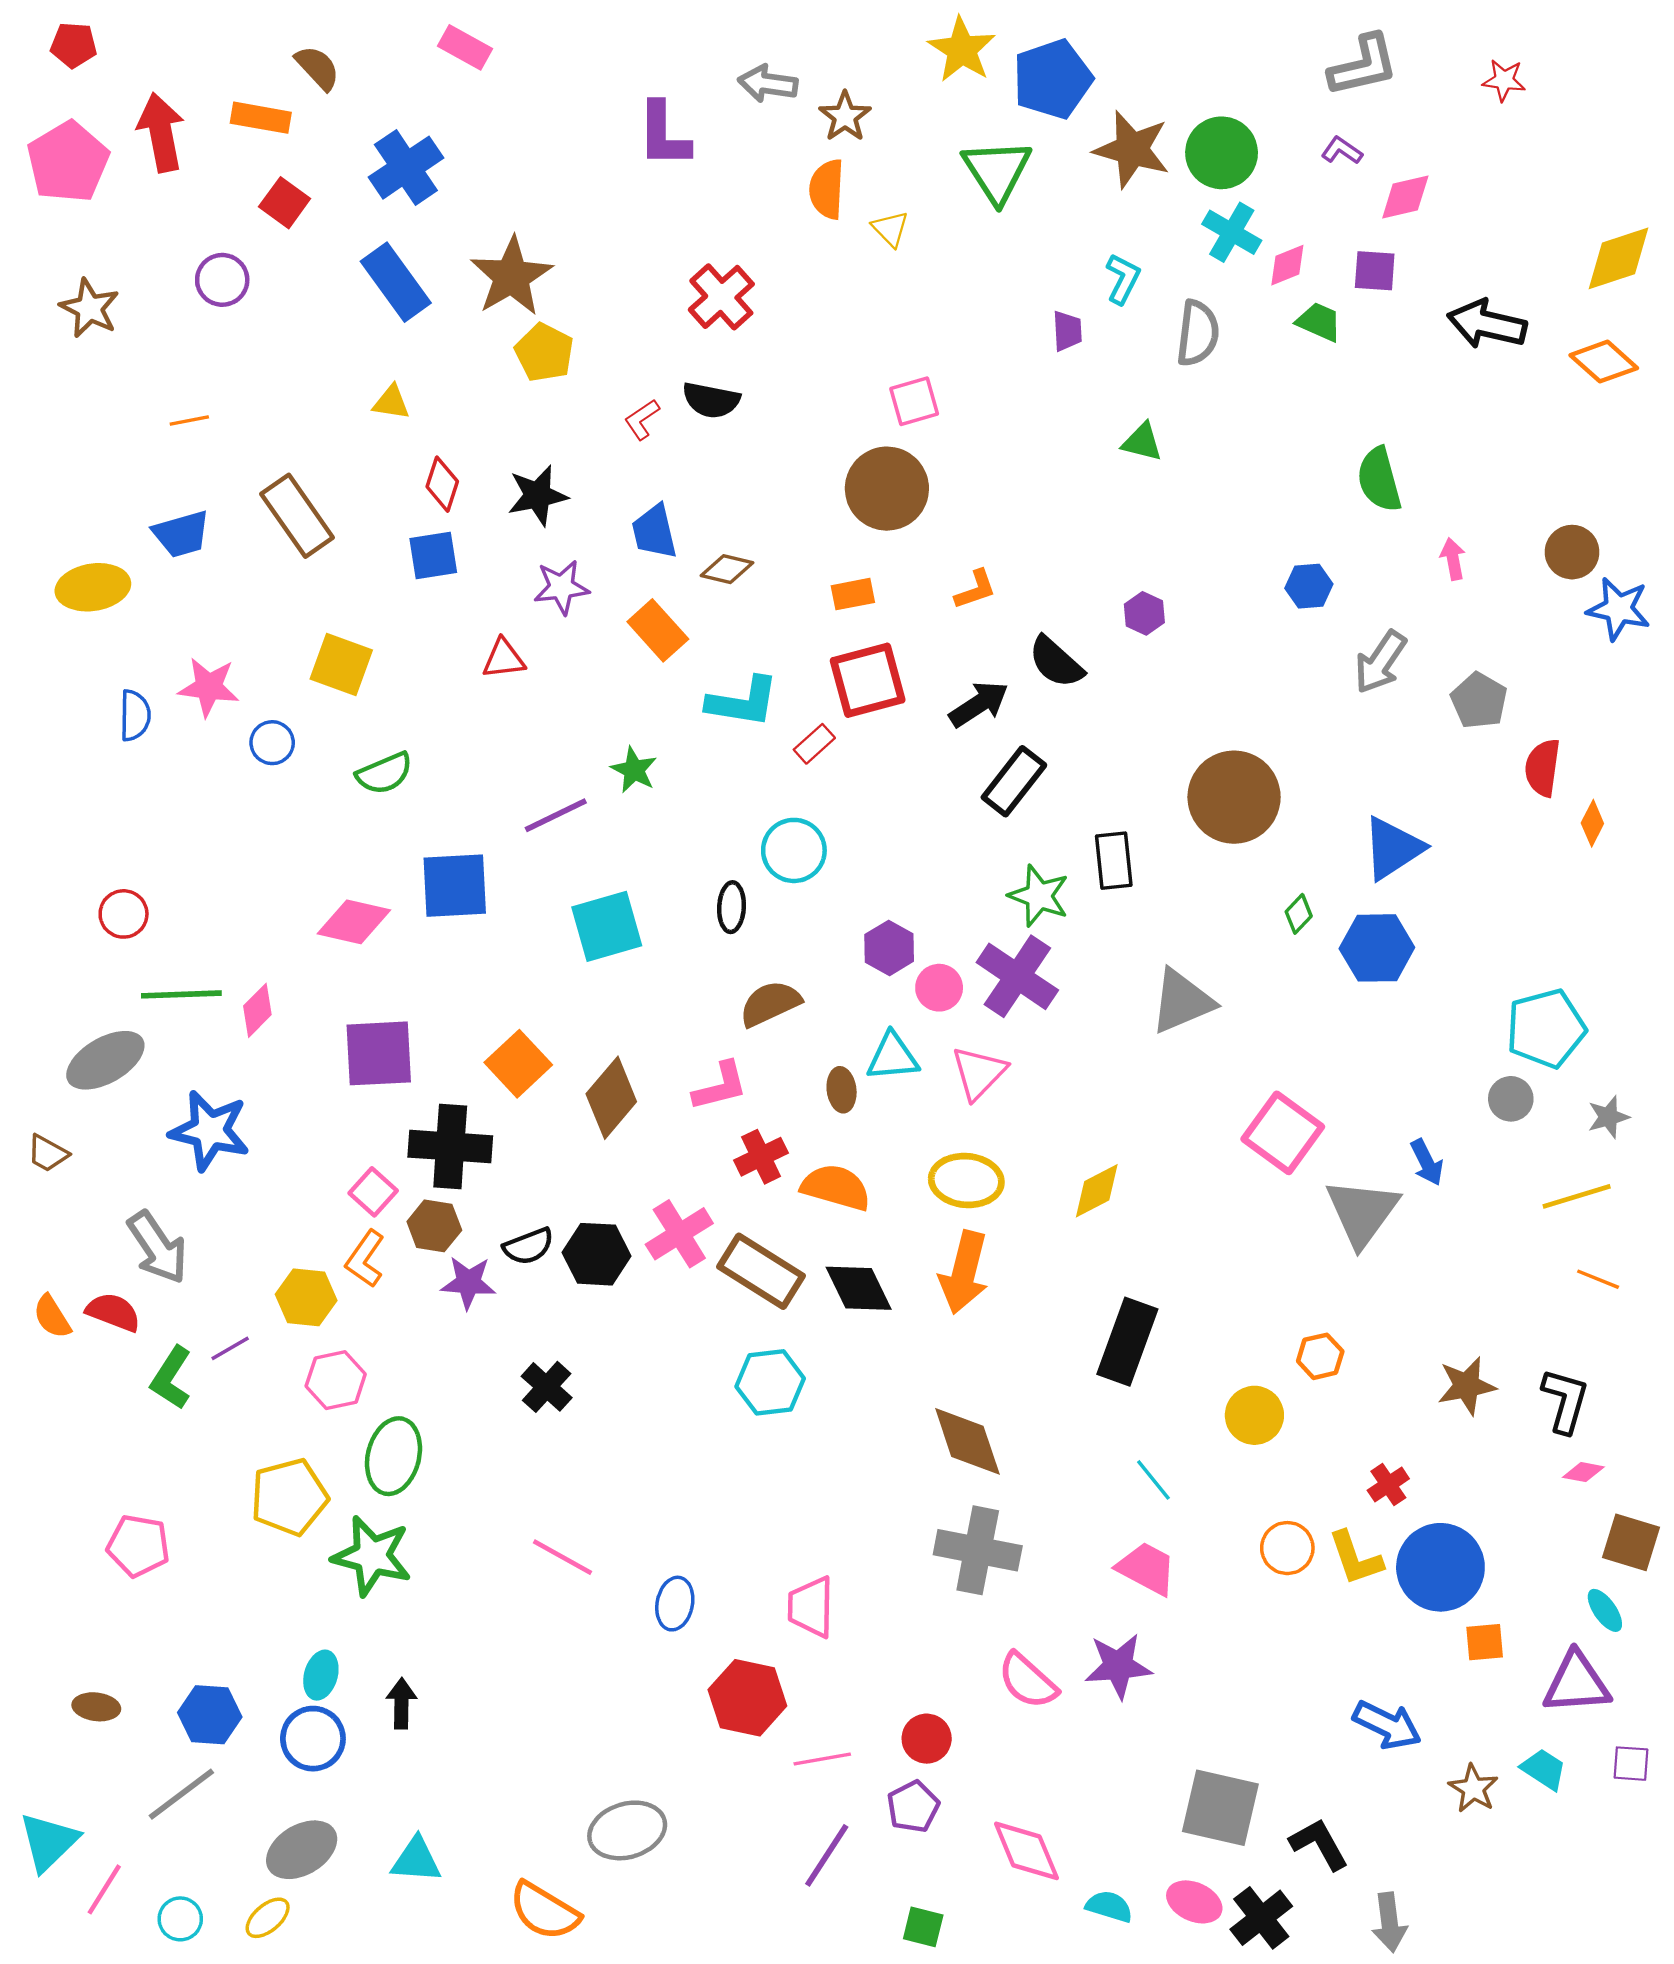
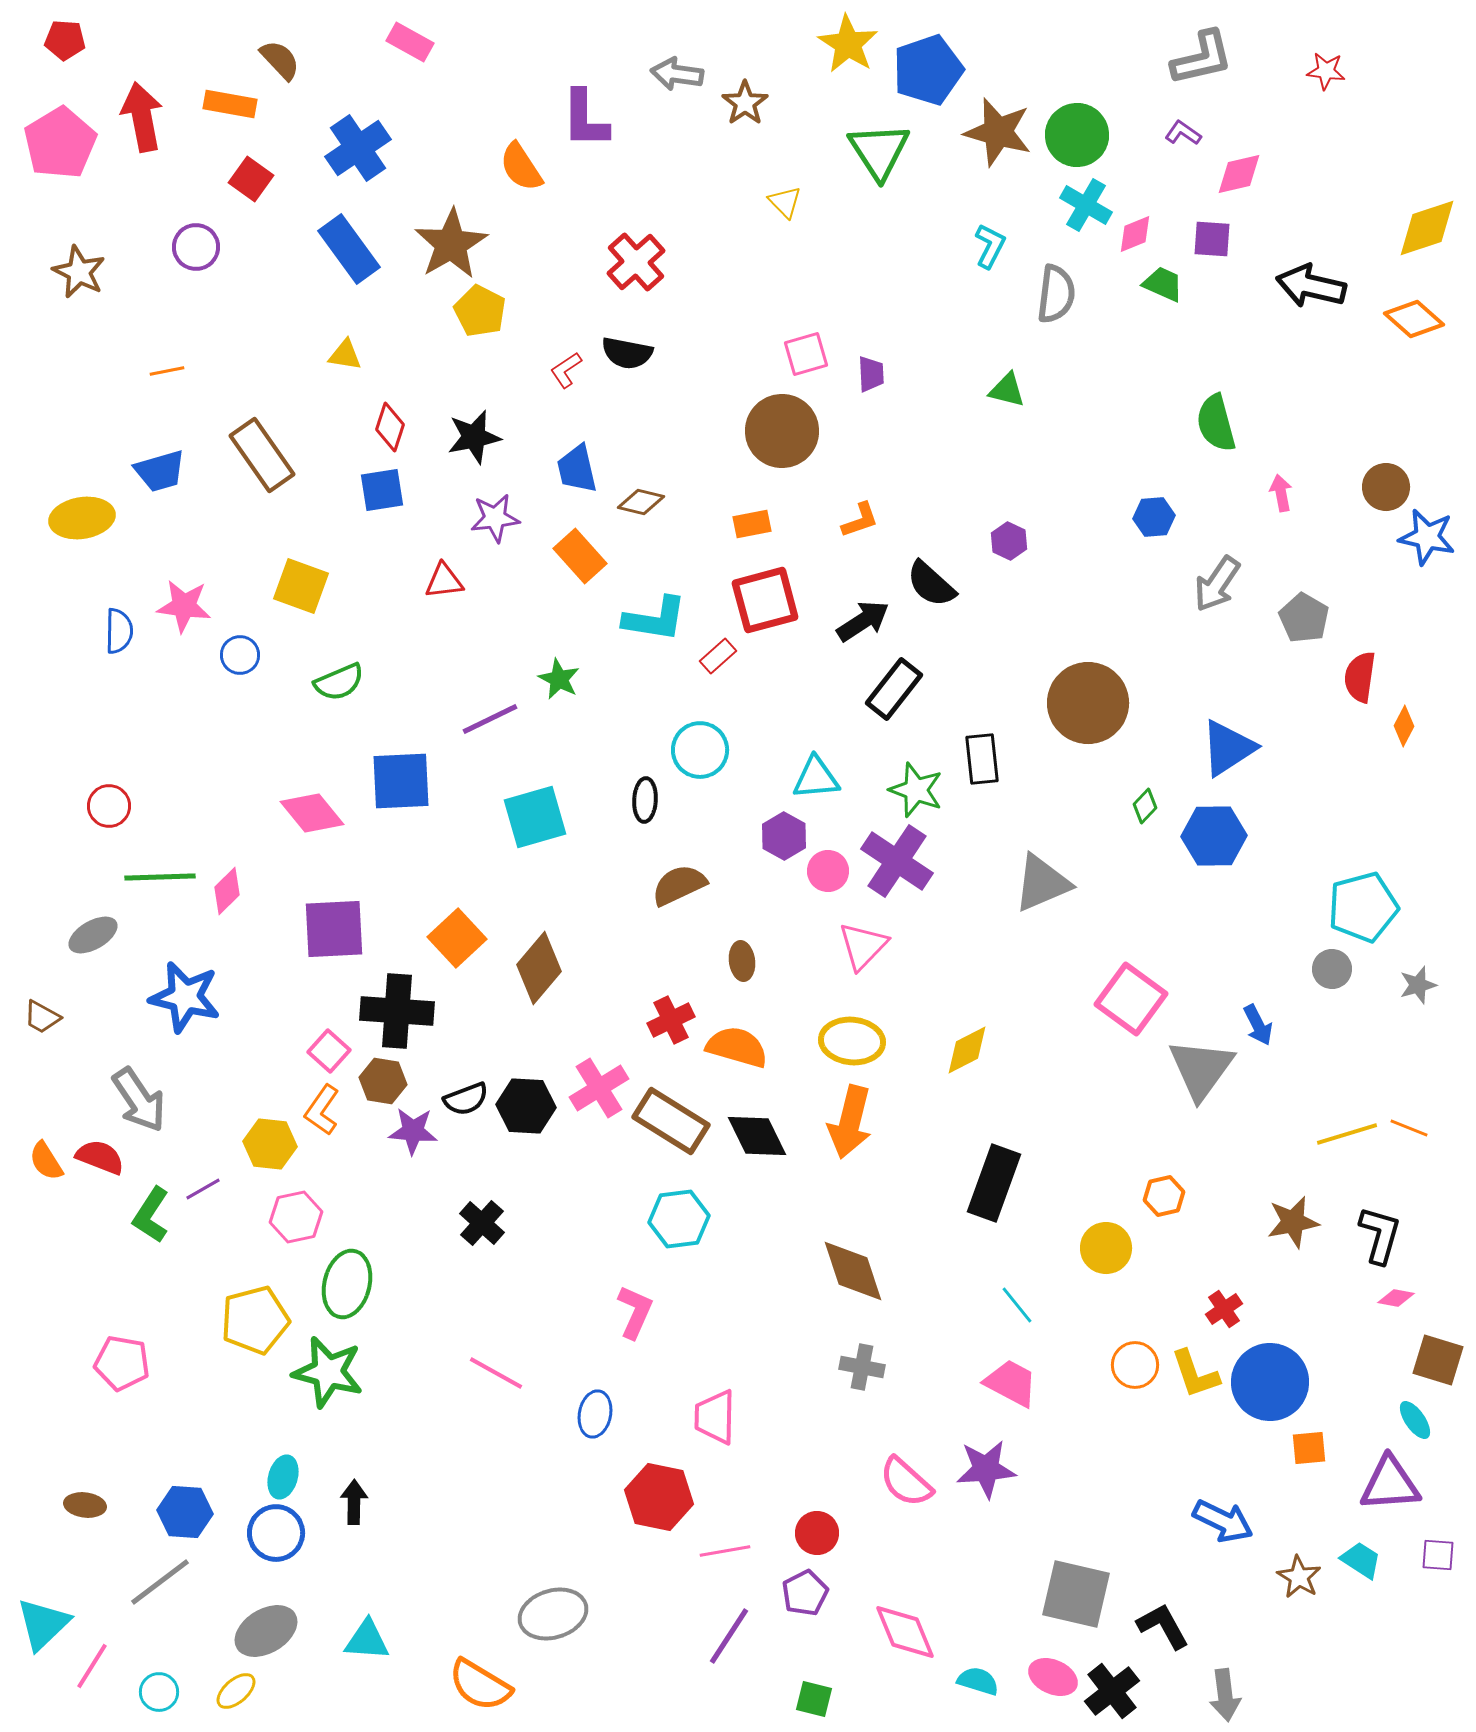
orange semicircle: (827, 189) -> (521, 167), moved, turned -36
purple trapezoid: (1067, 331) -> (871, 374), moved
pink diamond: (354, 922) -> (312, 813), turned 38
cyan triangle: (893, 1057) -> (816, 778), moved
gray ellipse: (105, 1060) -> (93, 935), size x0.7
pink L-shape: (720, 1086) -> (635, 1312), moved, turned -52
yellow line: (1577, 1196) -> (1347, 1134), moved
gray cross: (978, 1550) -> (862, 1367), size x0.6

